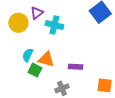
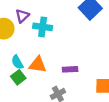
cyan semicircle: (28, 55) -> (17, 62), turned -48
green square: (35, 70) -> (18, 77), moved, turned 32

